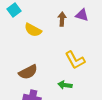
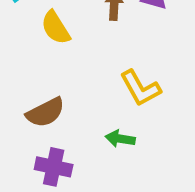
yellow semicircle: (33, 30) -> (56, 28), turned 30

